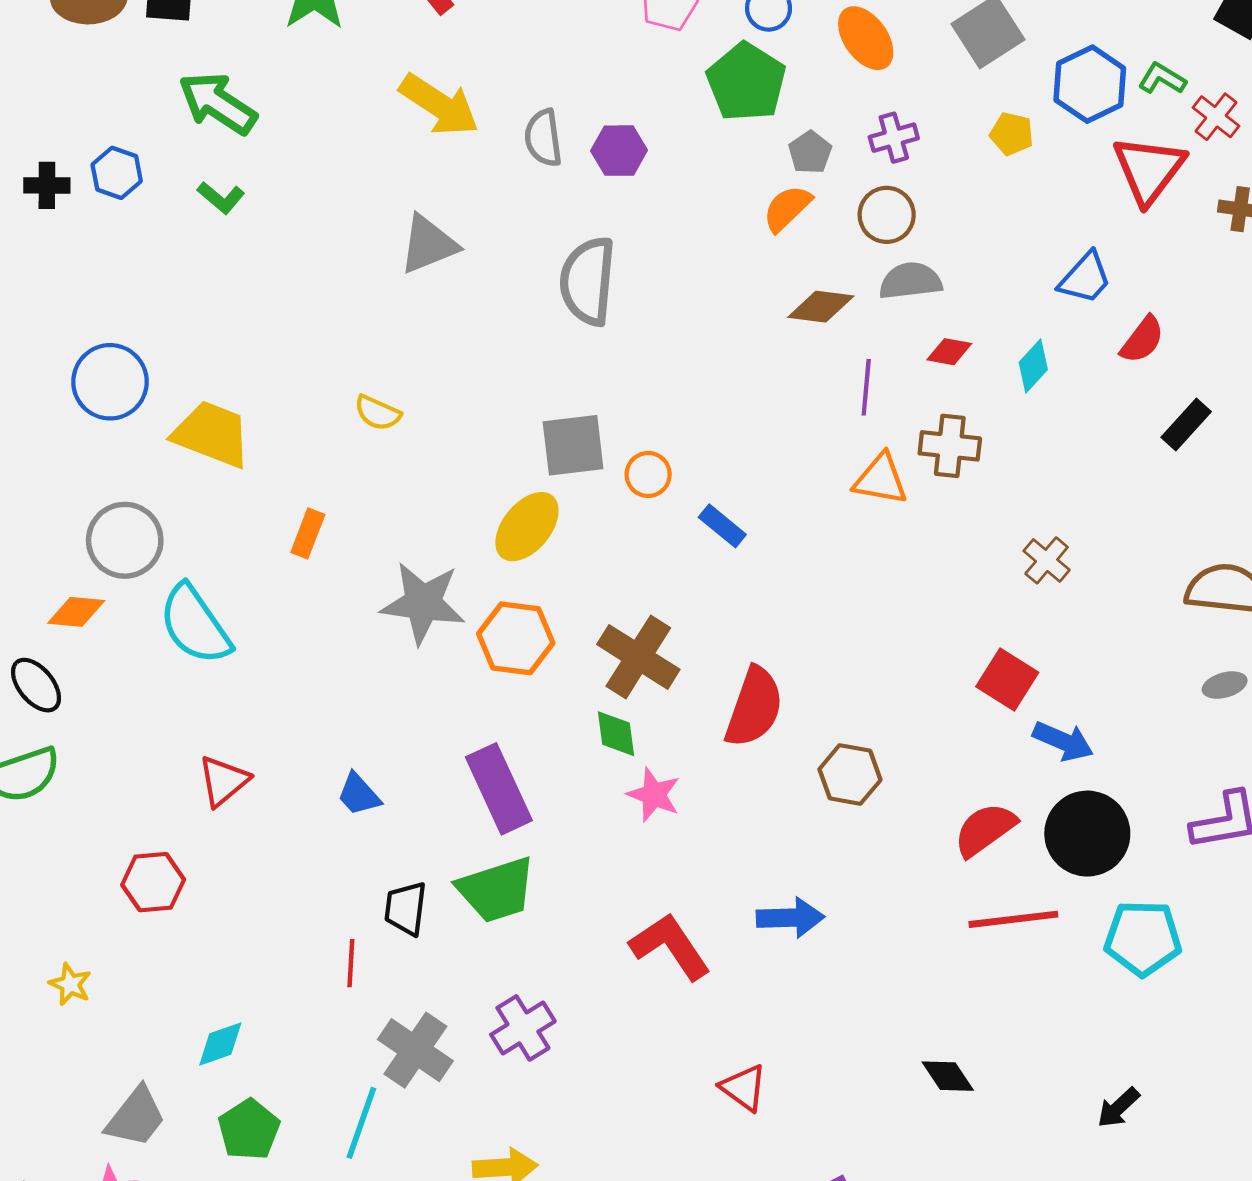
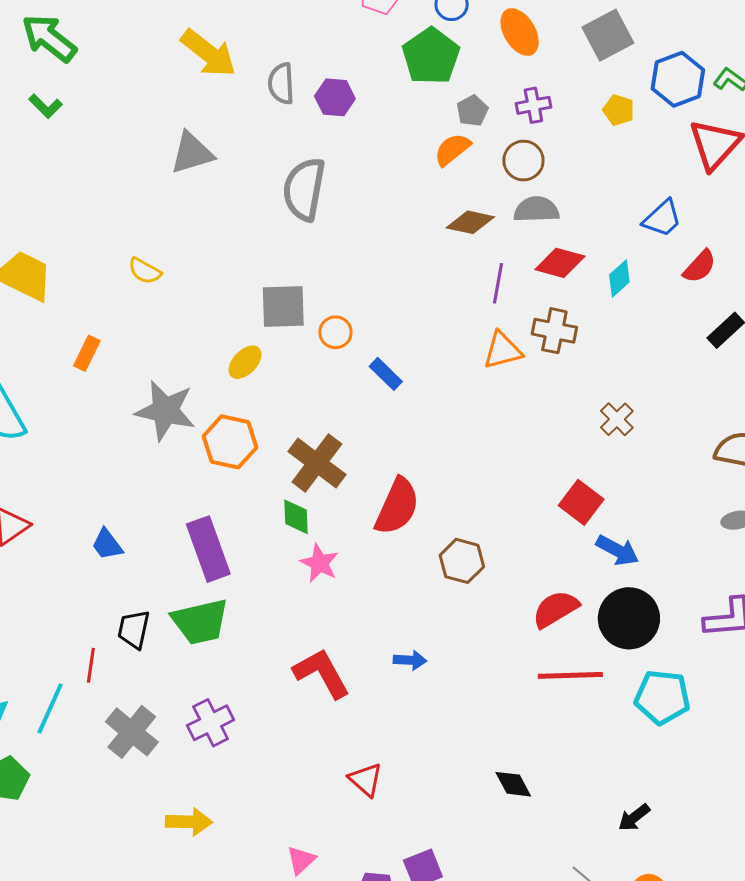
red diamond: (949, 352) -> (560, 263), size x1.5
orange triangle: (881, 479) -> (503, 350), turned -30
yellow ellipse: (527, 527) -> (245, 362), size x0.7
blue arrow: (790, 918) -> (410, 660), size x0.7
cyan line: (361, 1123) -> (50, 708), moved

